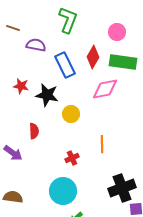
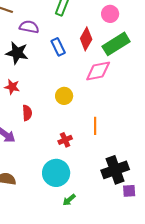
green rectangle: (123, 62) -> (116, 44), turned -40
blue rectangle: (65, 65) -> (58, 47), size x0.7
red star: (21, 86) -> (12, 87), moved
black star: (47, 95) -> (17, 53), moved

